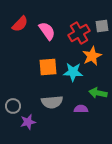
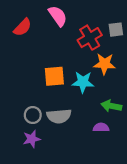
pink semicircle: (47, 31) -> (58, 16), moved
orange star: (92, 56) -> (104, 64), turned 30
gray circle: (13, 106) -> (33, 115), moved
purple semicircle: (81, 109) -> (101, 128), moved

